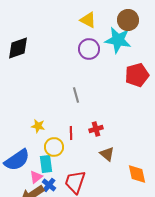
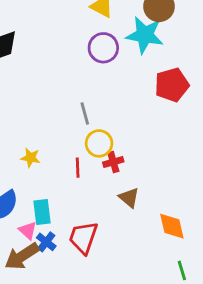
yellow circle: (54, 147) -> (99, 143), moved
pink triangle: (36, 177) -> (28, 230), turned -40

